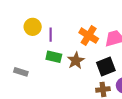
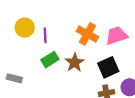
green rectangle: (54, 57) -> (50, 60), turned -42

